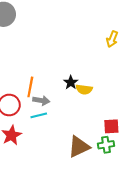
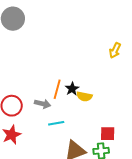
orange line: (30, 87) -> (57, 89), moved
cyan line: (39, 115) -> (56, 123), moved

